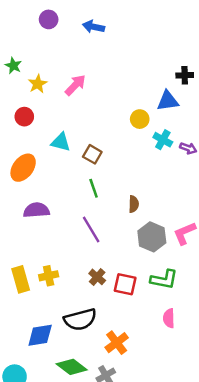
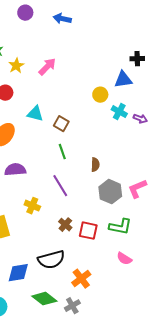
yellow cross: (49, 276) -> (32, 206), moved, turned 35
pink semicircle: (169, 318) -> (124, 259), turned -56

